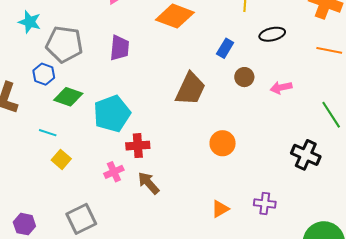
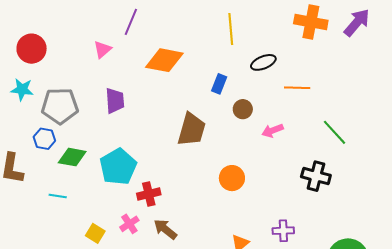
orange line: (329, 50) -> (297, 88), moved
pink arrow: (281, 88) -> (273, 131), moved
yellow square: (61, 159) -> (95, 233), moved

